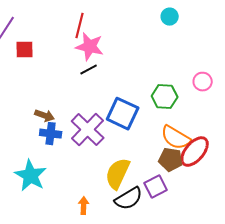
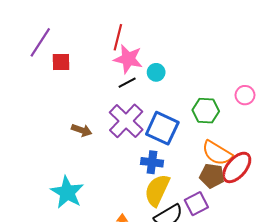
cyan circle: (170, 17) -> (156, 72), moved
purple cross: (88, 130) -> (126, 121), moved
blue cross: (51, 134) -> (152, 162), moved

